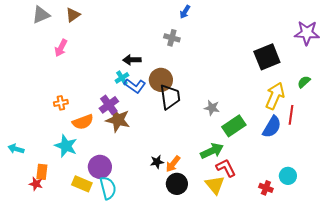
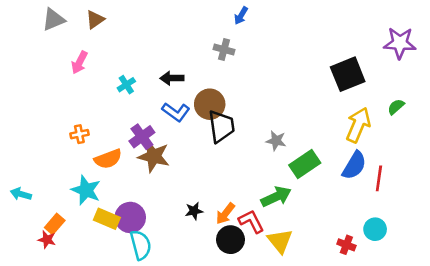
cyan cross: (122, 78) -> (126, 85), moved
red line: (291, 115) -> (379, 178), moved
black star: (157, 162) -> (194, 211), moved
red L-shape: (226, 168) -> (251, 221), moved
orange rectangle: (42, 172) -> (55, 224), turned 35
yellow rectangle: (82, 184) -> (107, 219), moved

